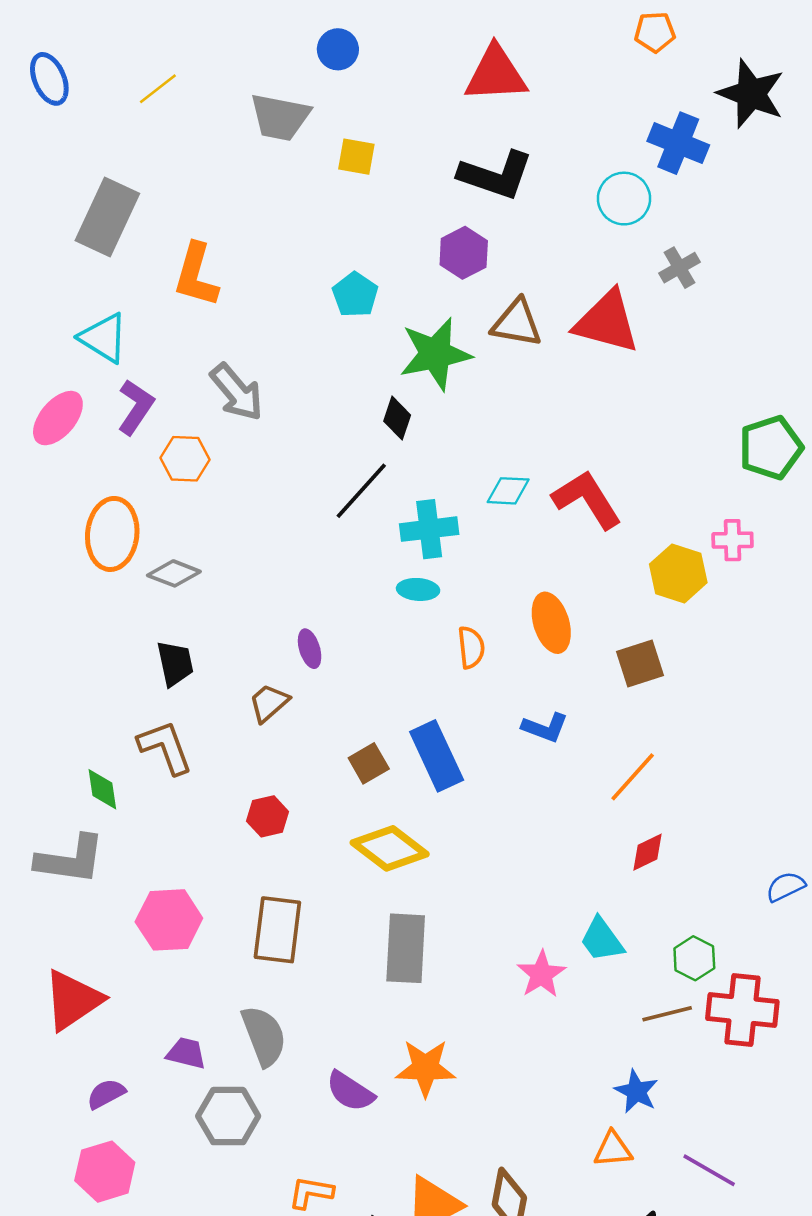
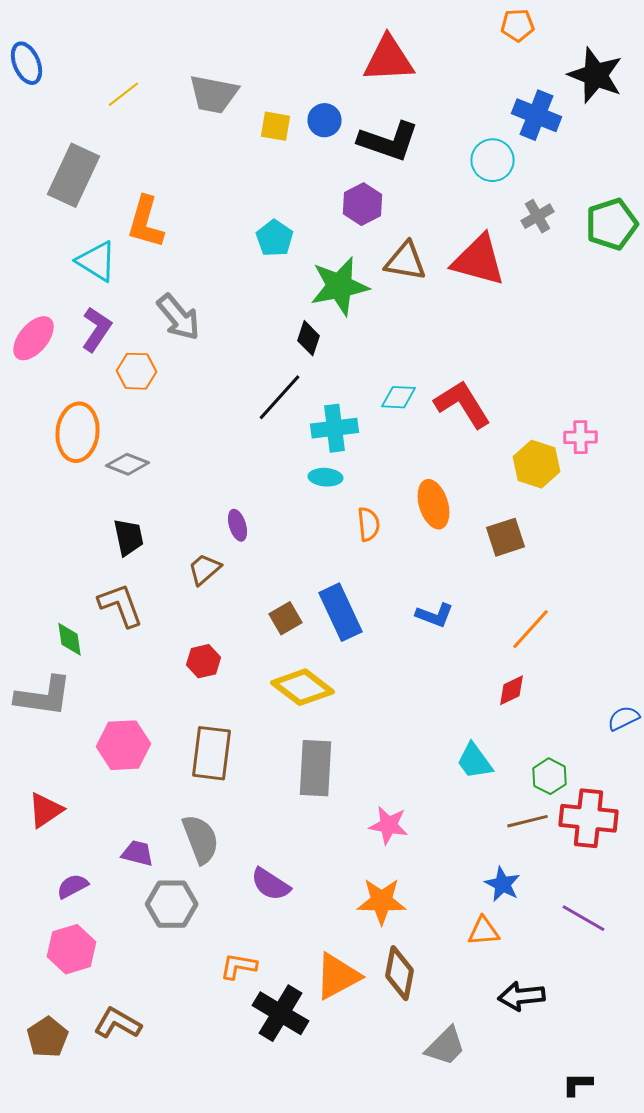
blue circle: (338, 49) -> (324, 120), moved
yellow line: (158, 89) -> (124, 94), moved
cyan triangle: (104, 338) -> (96, 261), moved
green pentagon: (771, 448) -> (612, 224), moved
blue L-shape: (545, 728) -> (434, 615), moved
orange line: (633, 777) -> (530, 629), moved
pink star: (541, 974) -> (388, 825), moved, turned -30
red triangle: (73, 1000) -> (46, 810), size x0.7
orange star: (425, 1068) -> (382, 901), moved
purple line: (709, 1170) -> (584, 918), moved

